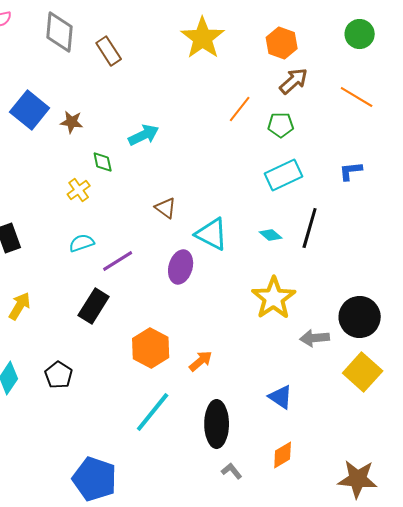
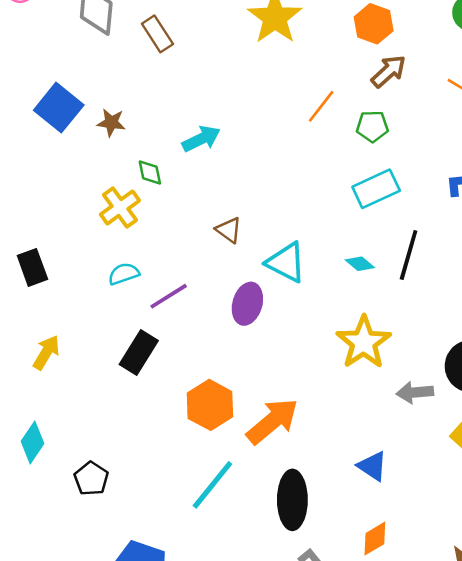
yellow cross: (79, 190) -> (120, 207), size x1.4
orange arrow: (201, 361) -> (272, 421), size x1.8
black pentagon: (59, 375) -> (91, 479), moved

